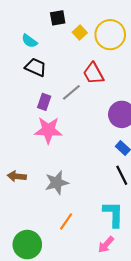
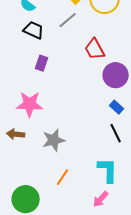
red trapezoid: (93, 73) -> (95, 49), moved
gray line: (71, 92) -> (68, 20), moved
pink star: (48, 130) -> (30, 104), moved

